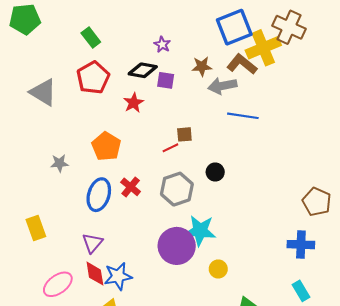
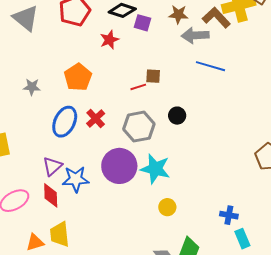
blue cross: (301, 245) -> (229, 215), moved, size x0.7
purple circle: (177, 246) -> (119, 166), moved
blue star: (118, 276) -> (76, 179), moved

